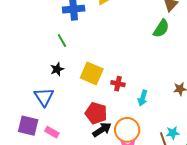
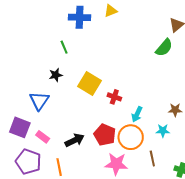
red pentagon: (96, 113) -> (105, 135), moved
black arrow: (102, 130) -> (75, 140), moved
orange circle: (127, 130) -> (131, 137), moved
cyan star: (173, 133) -> (163, 131), moved

